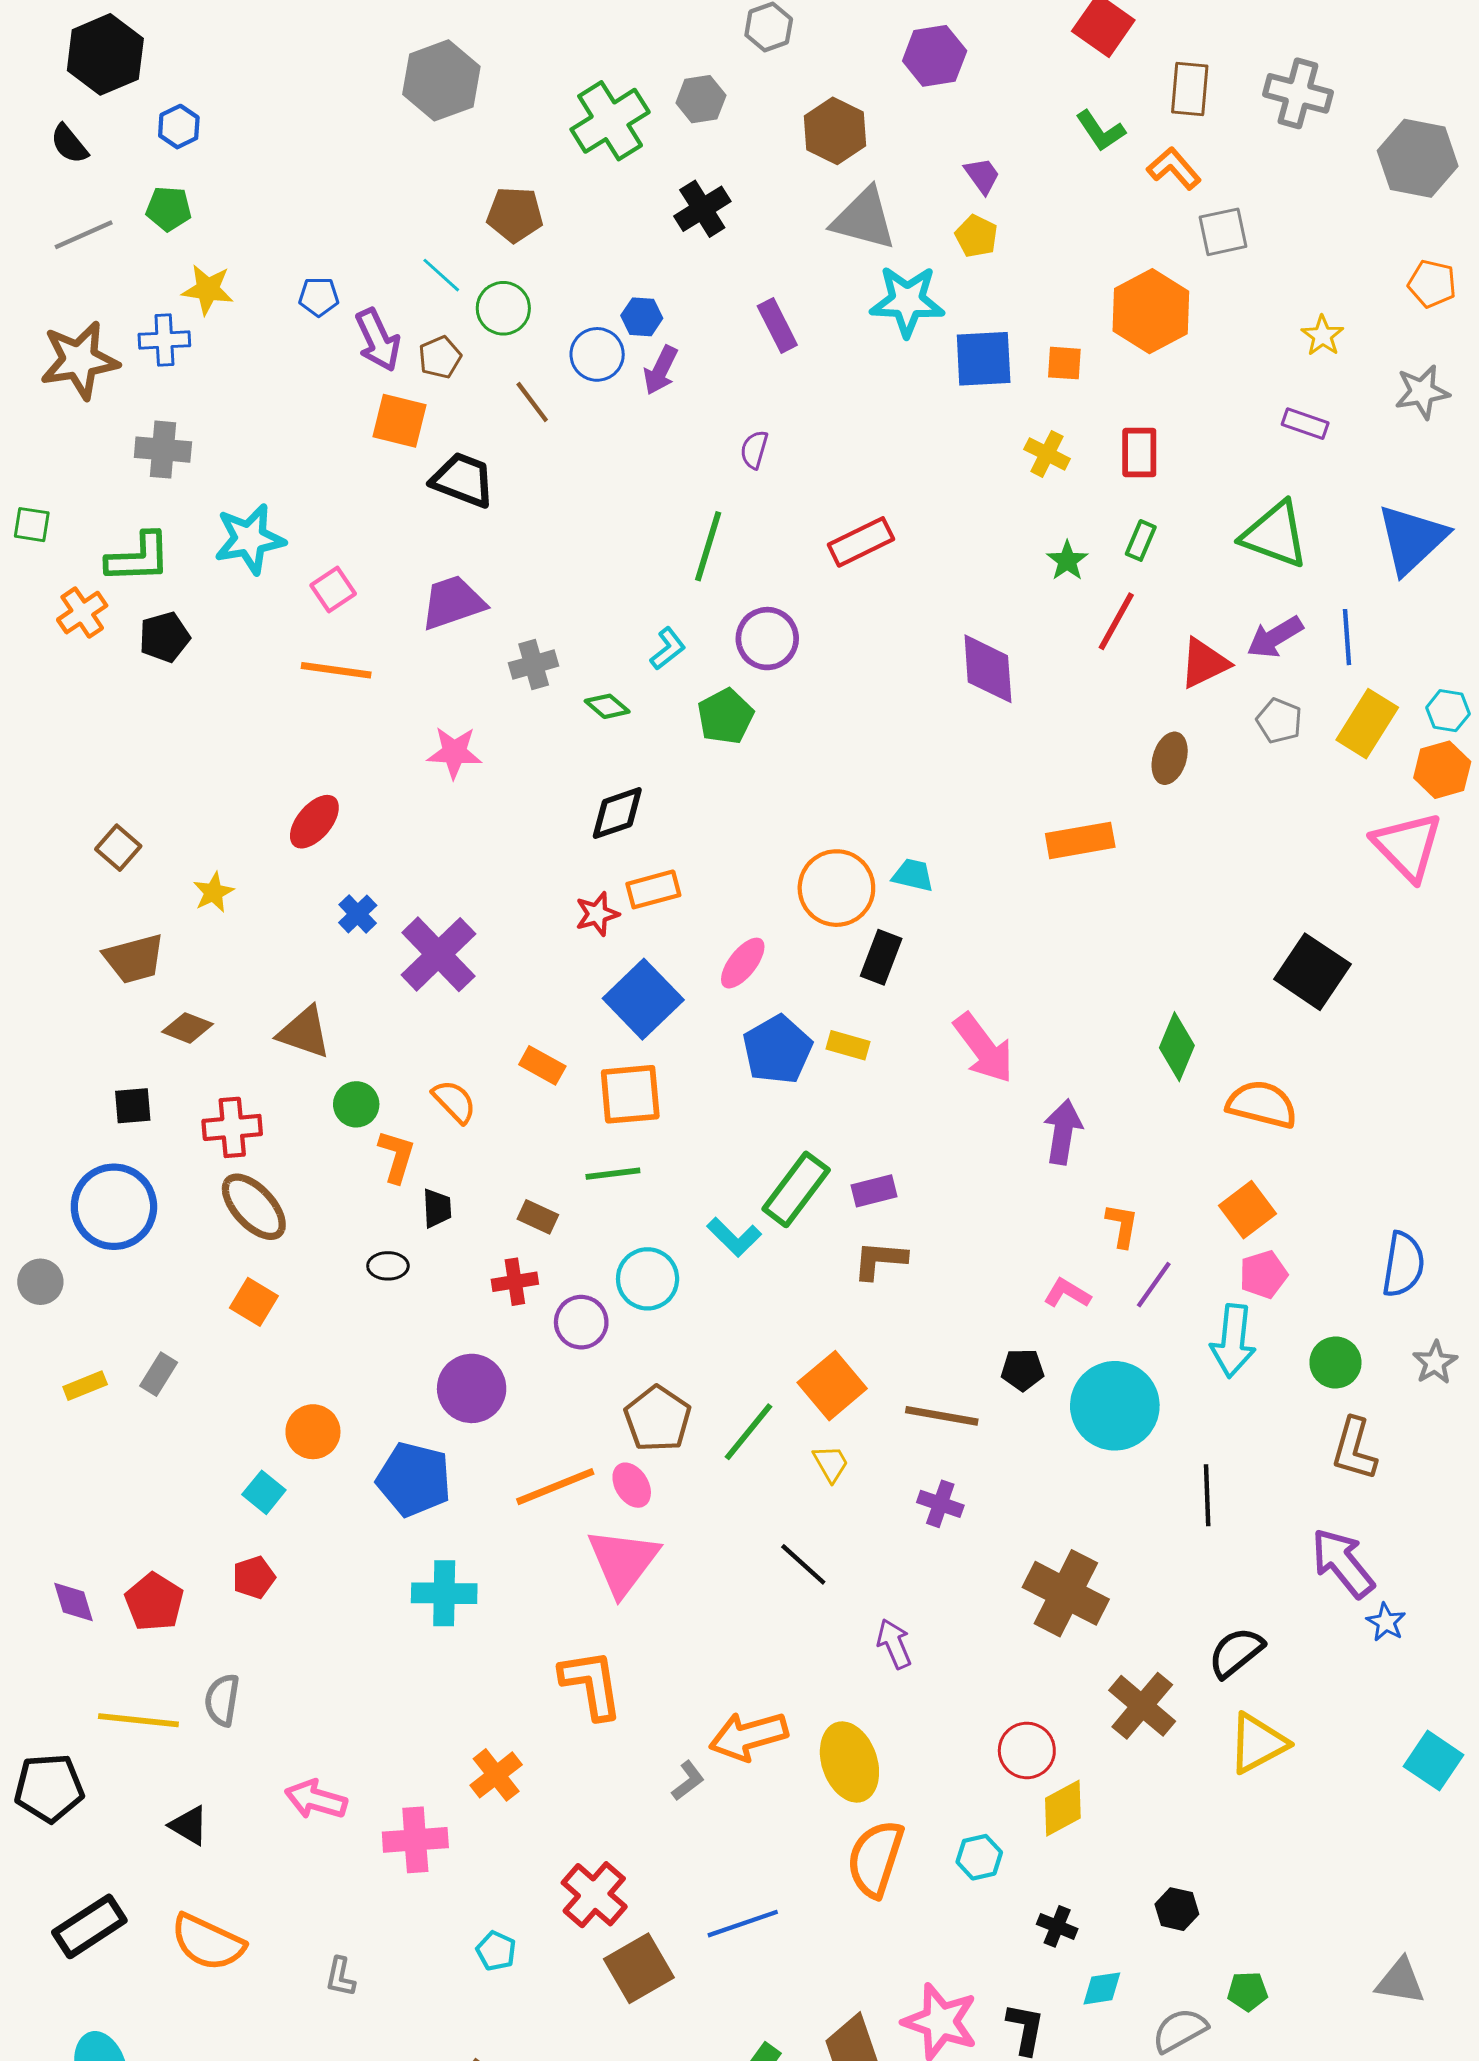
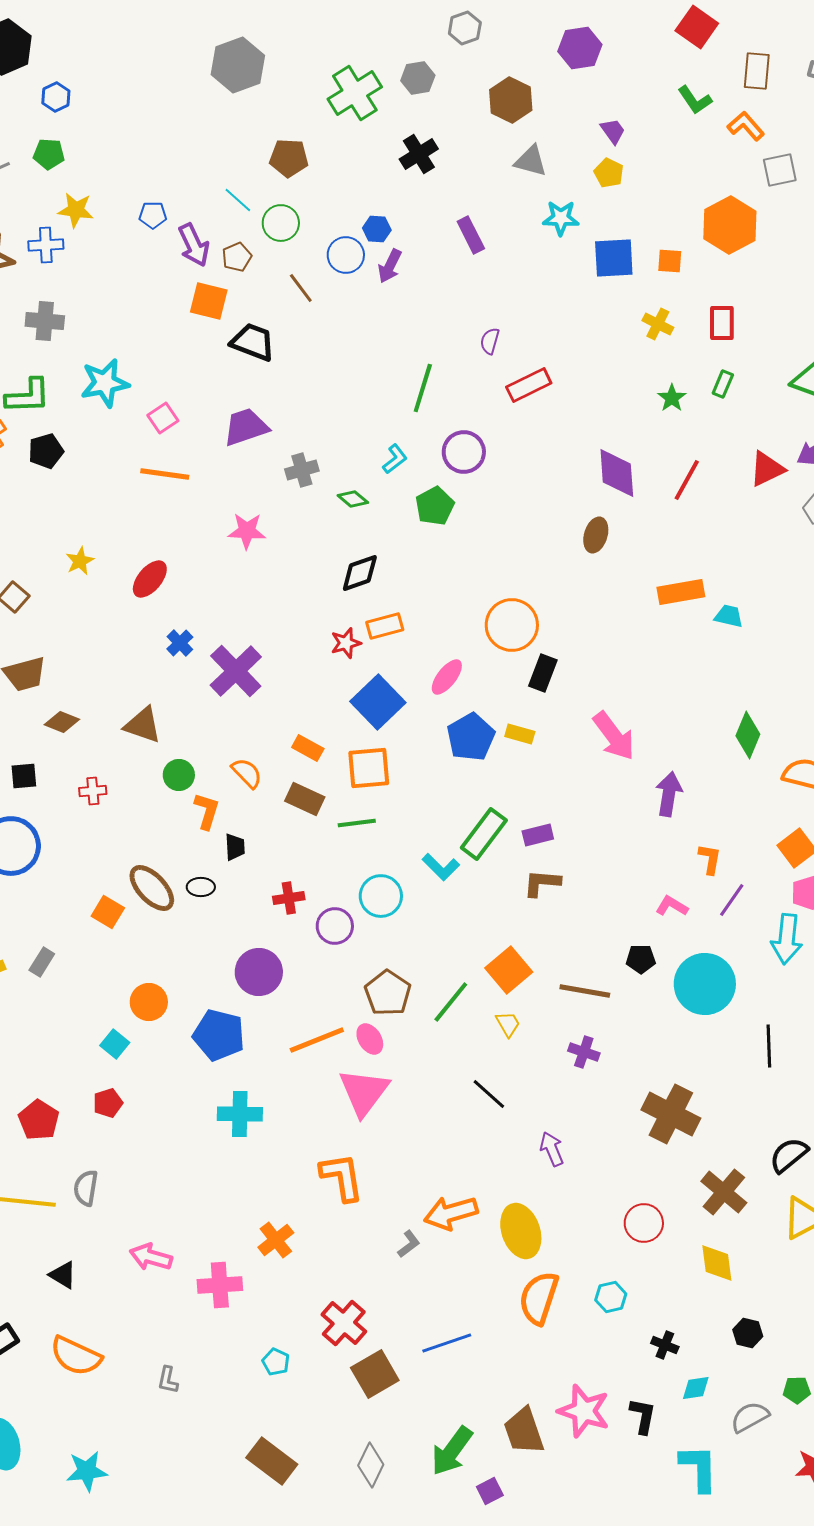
gray triangle: (864, 219) -> (531, 161), size x0.7
cyan star: (907, 301) -> (561, 218), size x0.7
purple semicircle: (754, 450) -> (490, 341), moved
red line: (1116, 621) -> (687, 480), moved
brown ellipse: (1170, 758) -> (596, 535), moved
cyan trapezoid: (913, 875) -> (729, 616), moved
yellow star: (213, 892) -> (80, 561), moved
red cross: (232, 1127) -> (93, 791), size x0.7
brown ellipse: (254, 1207) -> (152, 888), moved
brown rectangle: (538, 1217) -> (305, 799), moved, size x1.4
yellow diamond: (1063, 1808) -> (717, 1263), moved, turned -69

